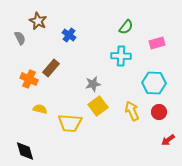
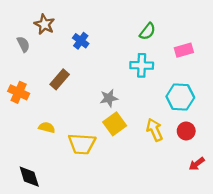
orange cross: (29, 79) -> (19, 92), moved

